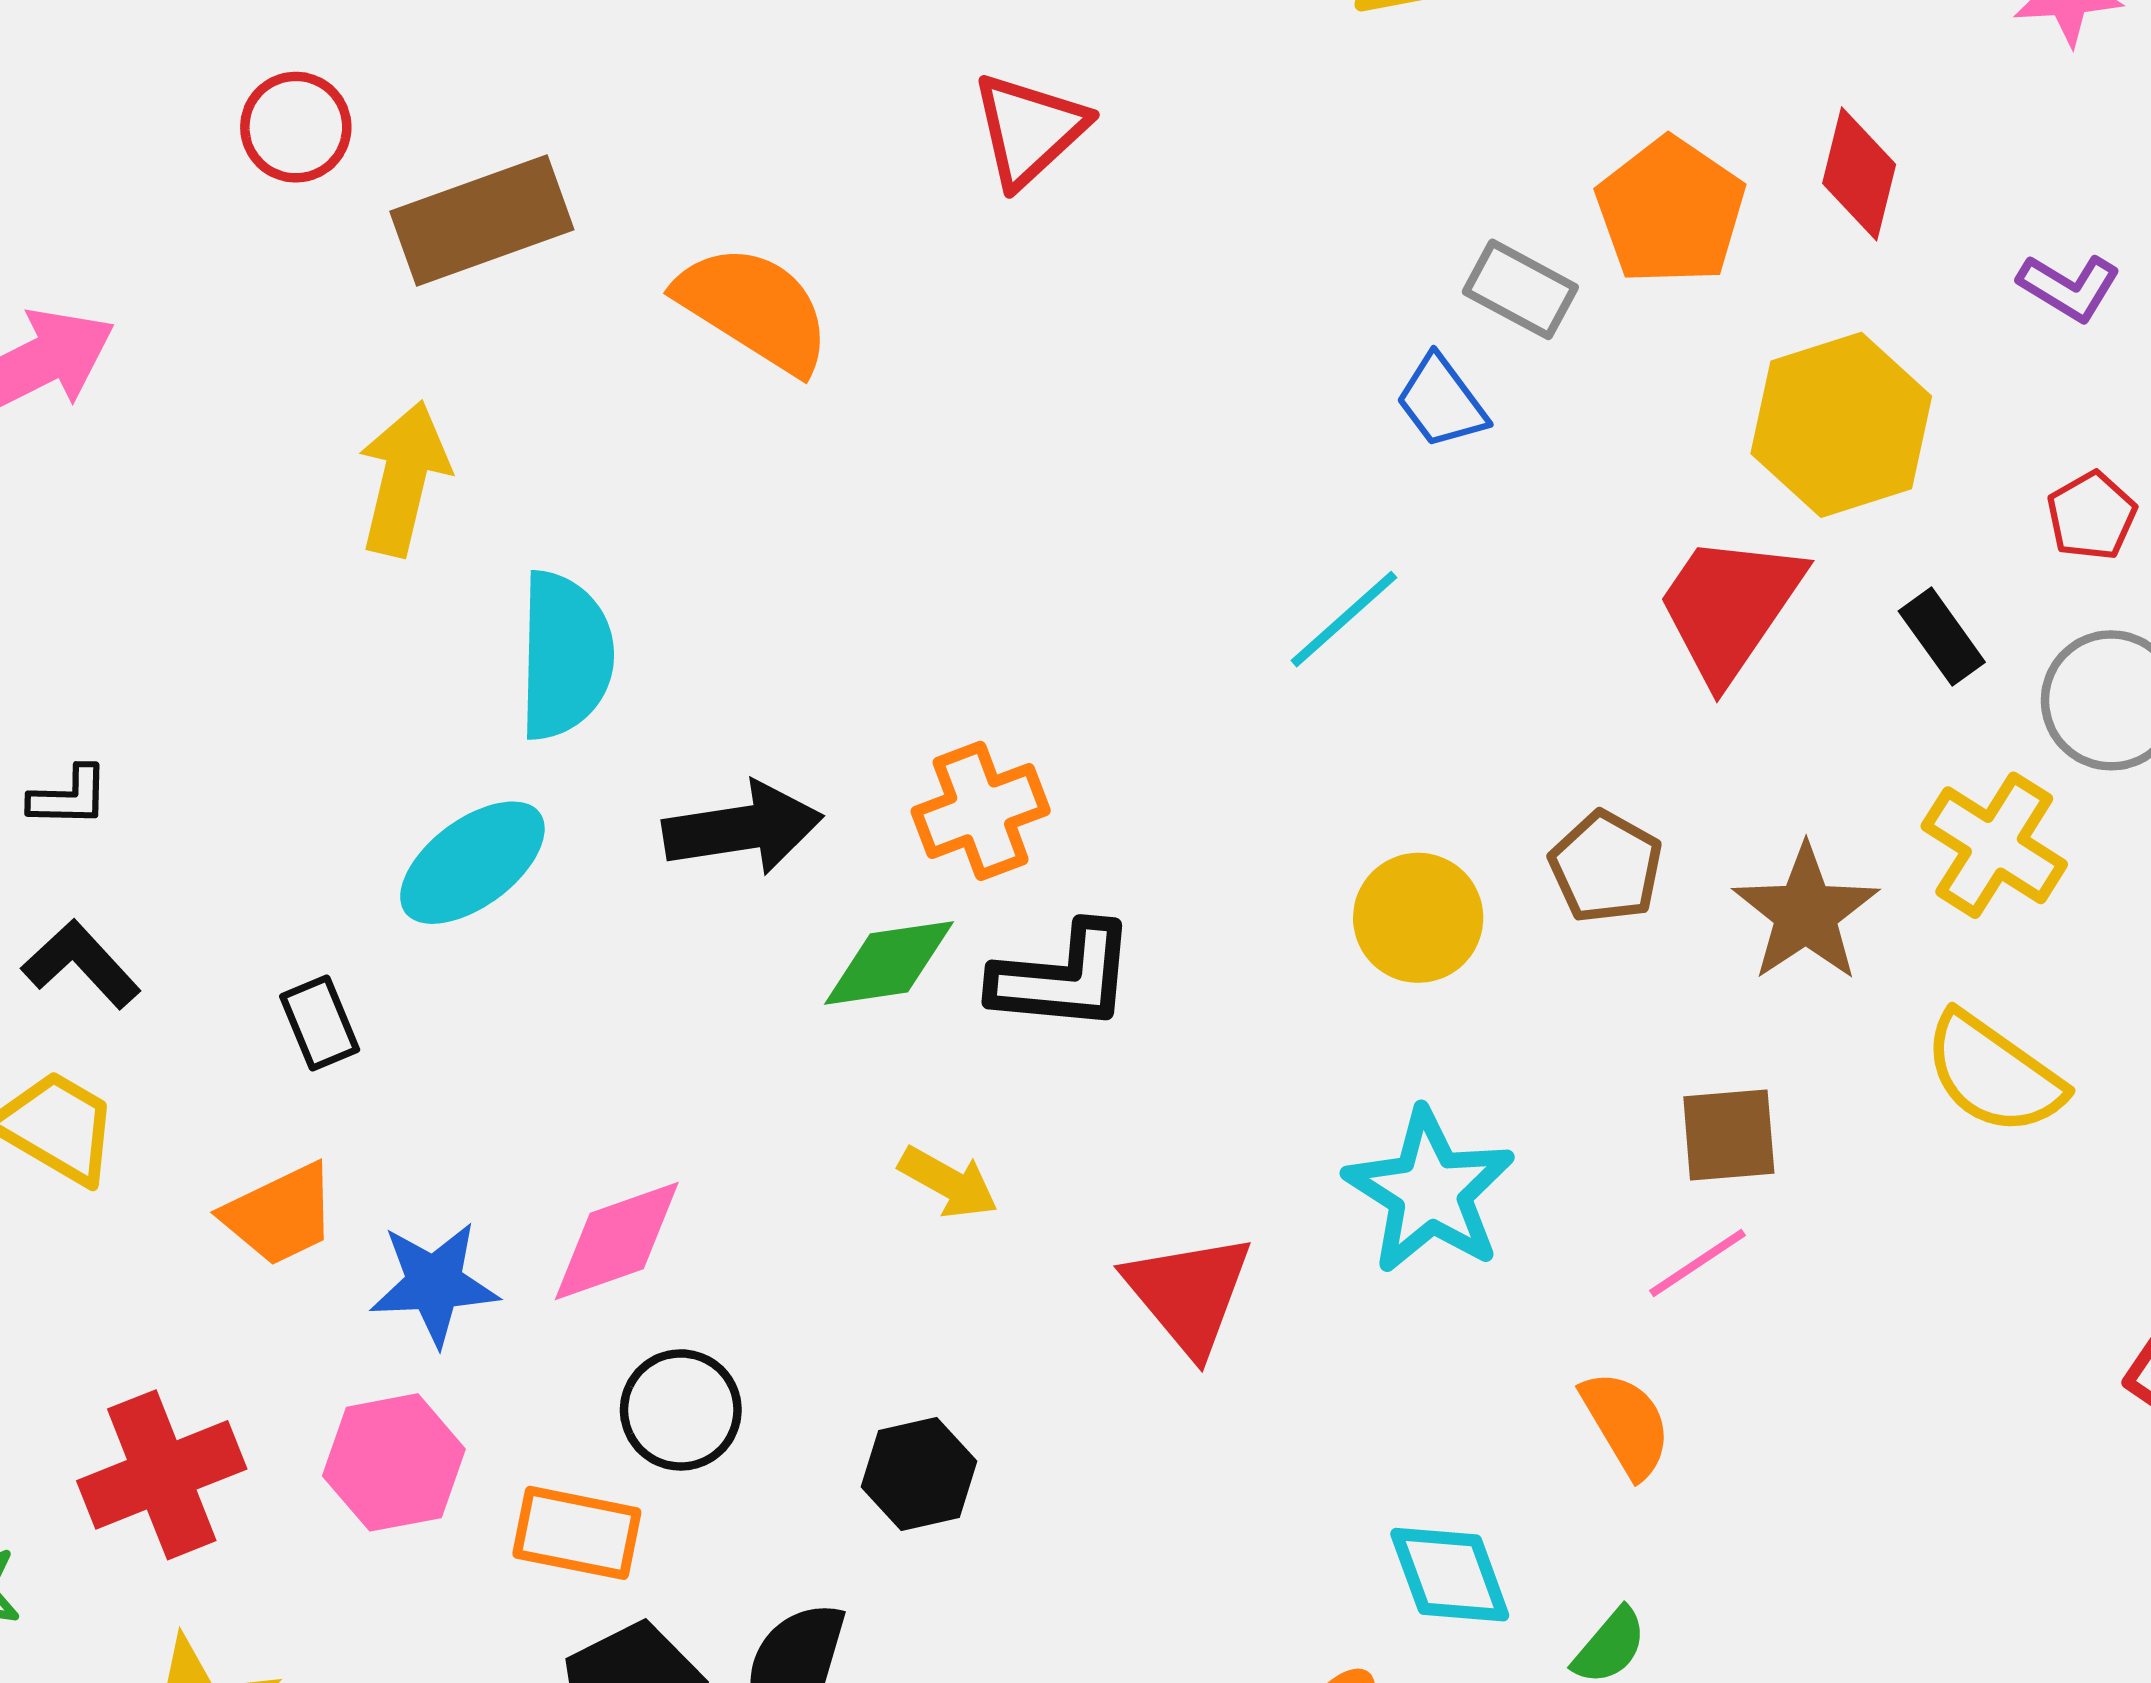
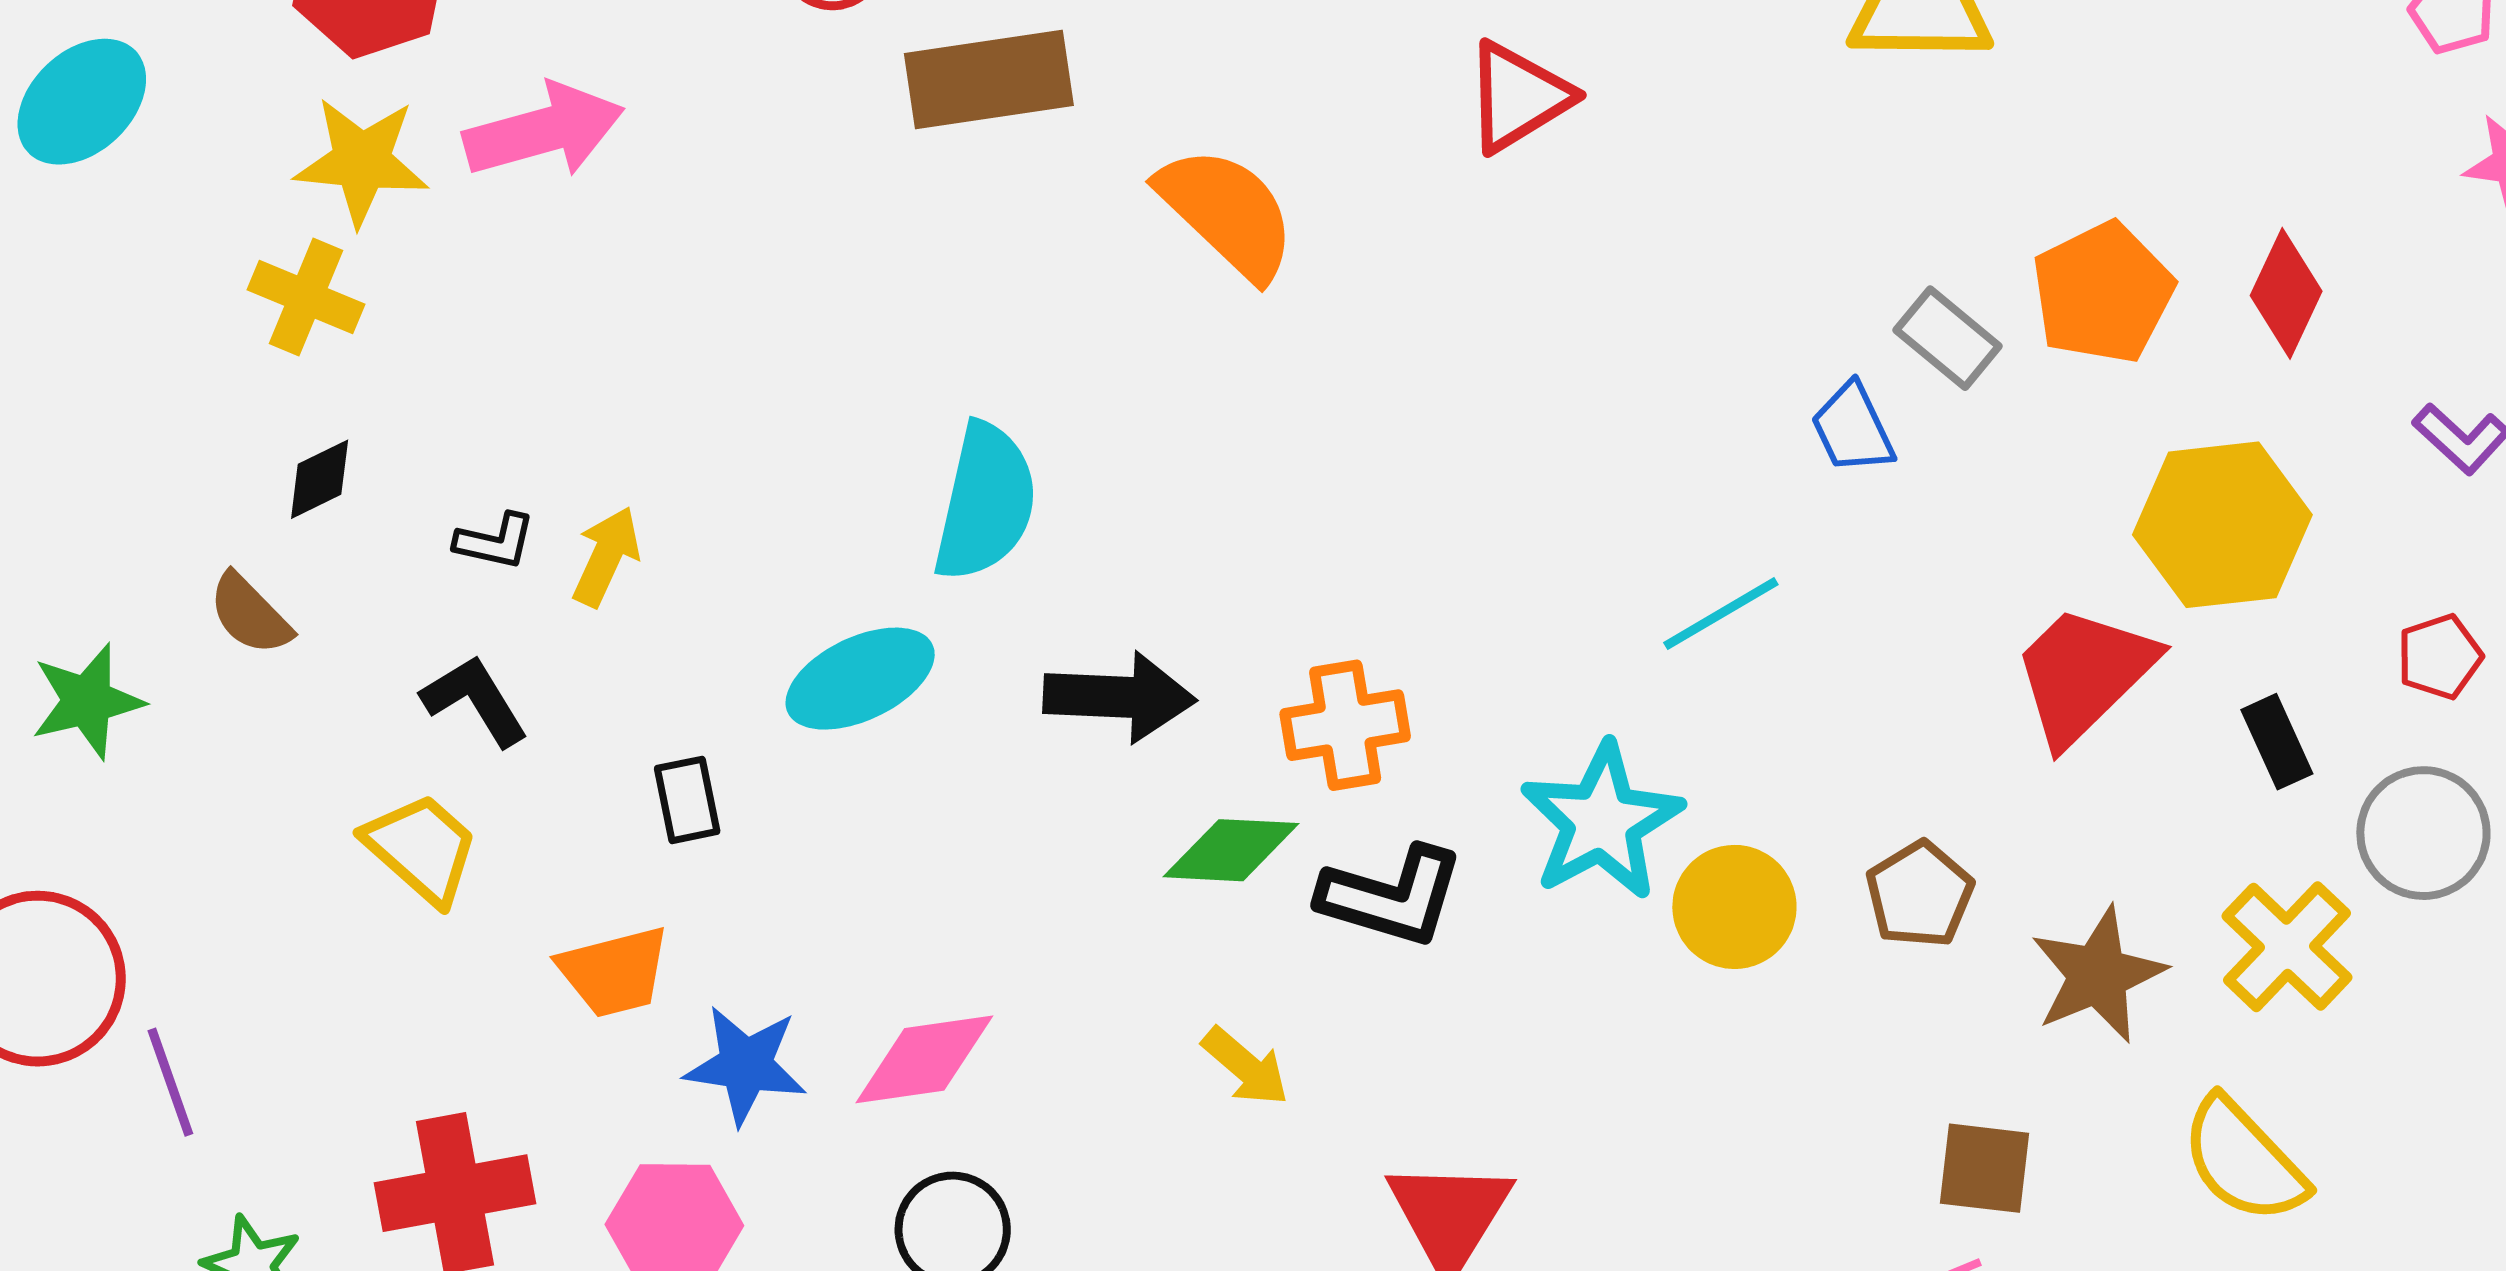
yellow arrow: (404, 479) -> (606, 556), moved, size x0.7
cyan star: (1430, 1191) -> (1602, 821), moved

